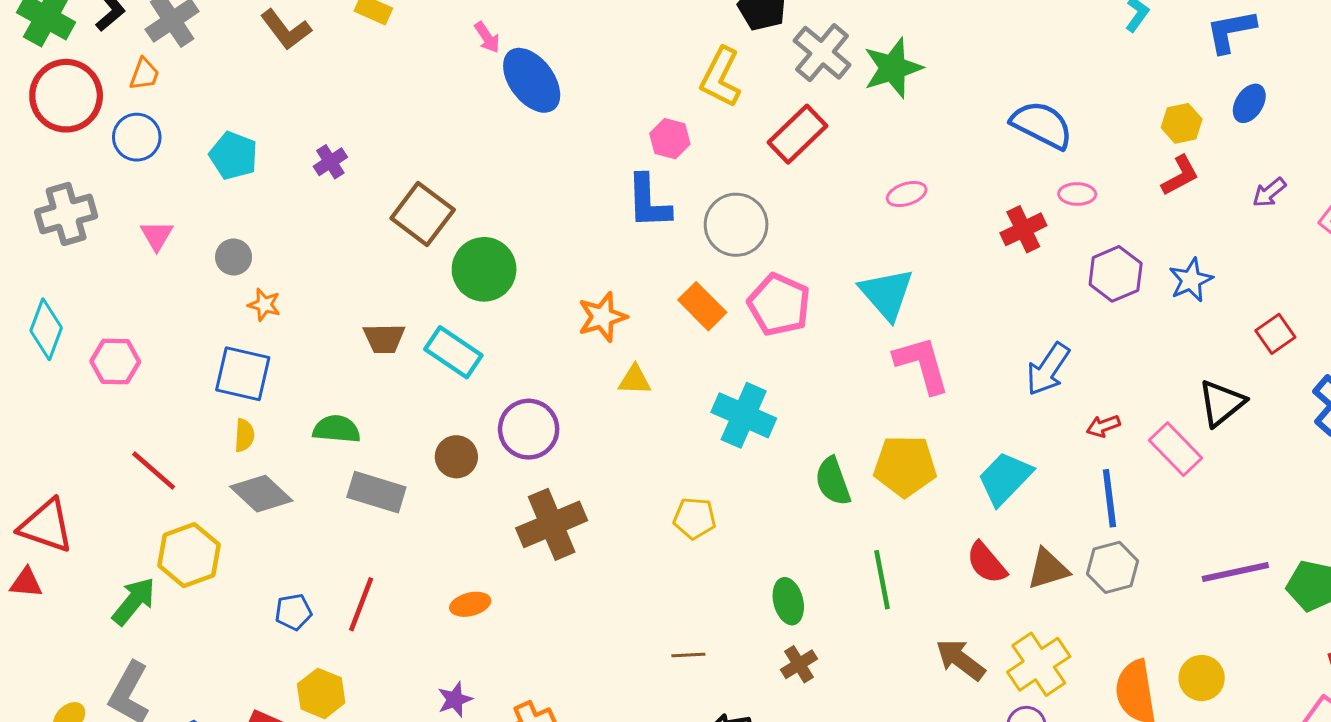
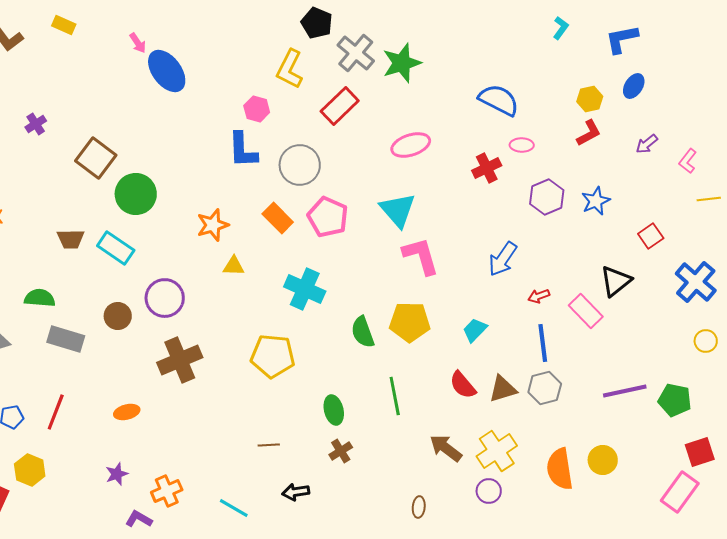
pink ellipse: (907, 194) -> (411, 145), size x1.5
cyan trapezoid: (1005, 478) -> (475, 330), size x0.7
yellow pentagon: (695, 518) -> (273, 356), size x1.6

